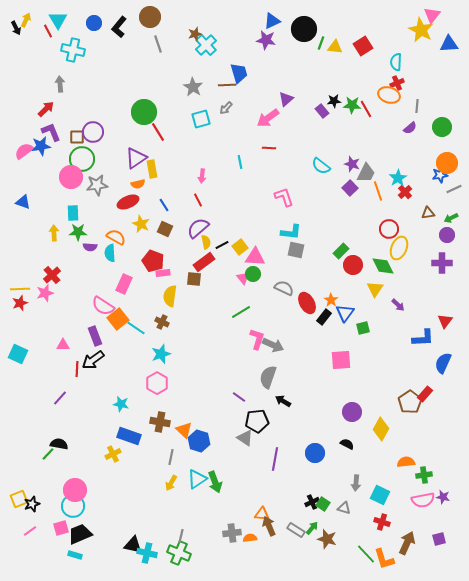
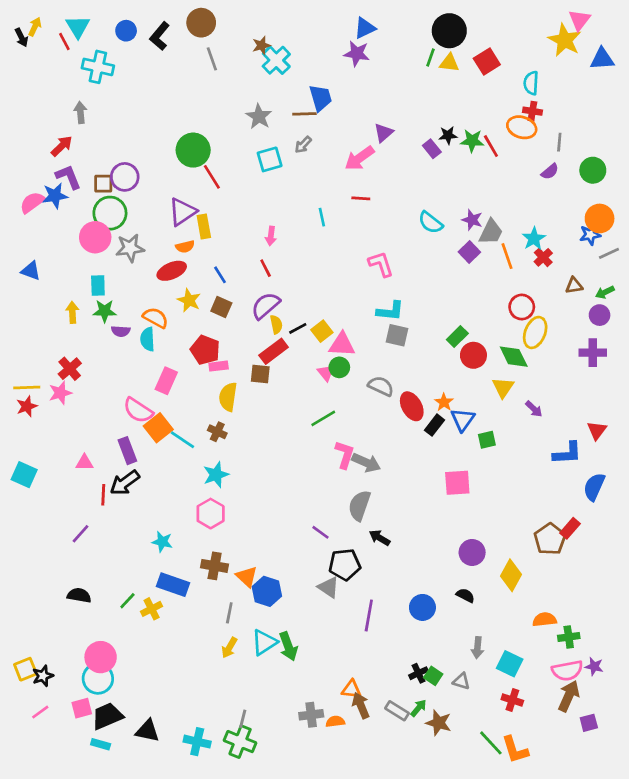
black circle: (304, 29) -> (449, 31), moved
red cross: (397, 83) -> (532, 111), turned 32
green line: (48, 454) -> (127, 601), moved
brown arrow: (407, 543) -> (569, 696), moved
black triangle: (133, 545) -> (148, 731), moved

